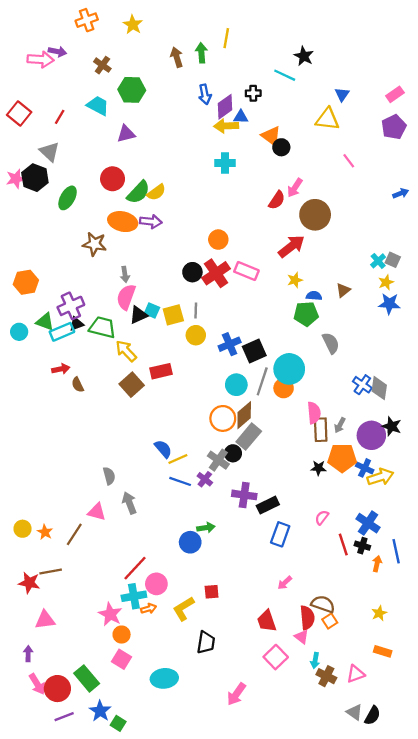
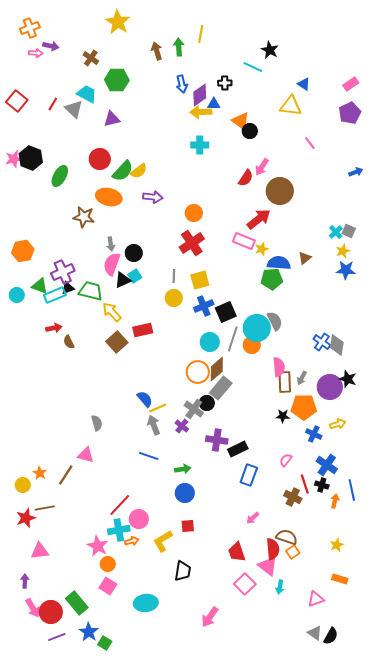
orange cross: (87, 20) -> (30, 28), moved
yellow star: (133, 25) -> (118, 22), size x1.4
pink arrow: (41, 59) -> (36, 53), size x0.6
blue triangle: (342, 94) -> (304, 84), turned -32
gray triangle: (50, 152) -> (74, 109), moved
purple arrow: (151, 222) -> (153, 197), moved
pink rectangle: (246, 271) -> (244, 241), moved
black circle: (192, 272) -> (134, 253), moved
blue semicircle: (314, 296) -> (279, 263), size x1.6
cyan square: (152, 310) -> (135, 276), turned 32
yellow square: (173, 315) -> (200, 280), moved
gray semicircle: (331, 343) -> (275, 321), moved
blue cross: (365, 468) -> (314, 434), moved
yellow arrow: (380, 477) -> (338, 424), size x0.7
blue line: (180, 481) -> (149, 456), moved
gray arrow: (129, 503) -> (154, 425), moved
yellow circle: (23, 529) -> (23, 485), moved
blue circle: (190, 542) -> (185, 493), moved
red star: (29, 583) -> (26, 518), turned -30
pink triangle: (302, 637) -> (268, 566), size x1.5
brown cross: (326, 676) -> (293, 497), moved

